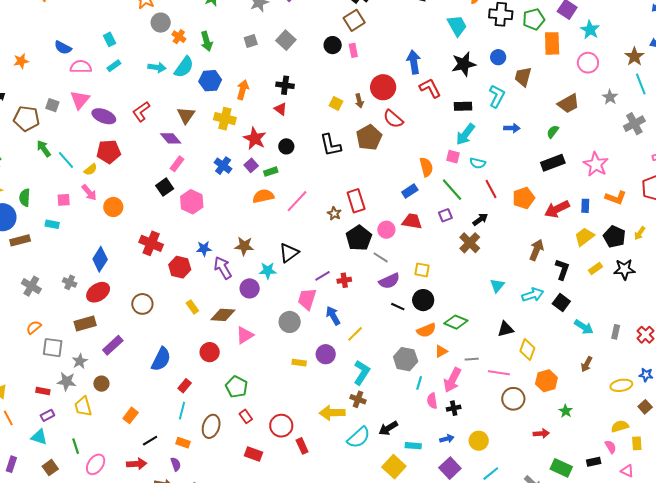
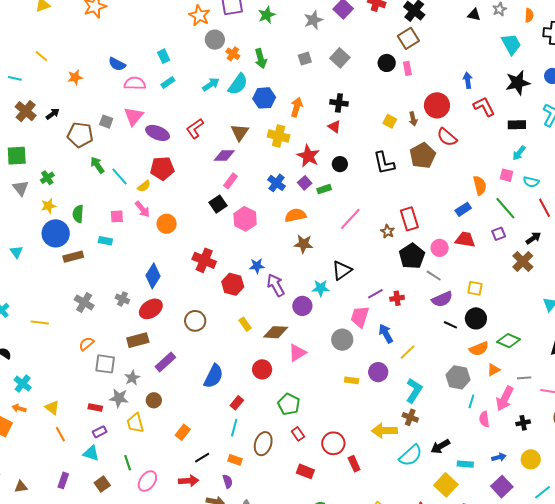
blue arrow: (414, 62) -> (468, 80), size x0.7
cyan arrow: (157, 67) -> (211, 84), turned -42
cyan arrow: (465, 134) -> (519, 153), size x0.7
purple diamond: (171, 138) -> (224, 155), turned -50
orange semicircle: (263, 196) -> (295, 215), moved
brown star: (244, 246) -> (304, 244), moved
black cross: (454, 408) -> (523, 423), moved

